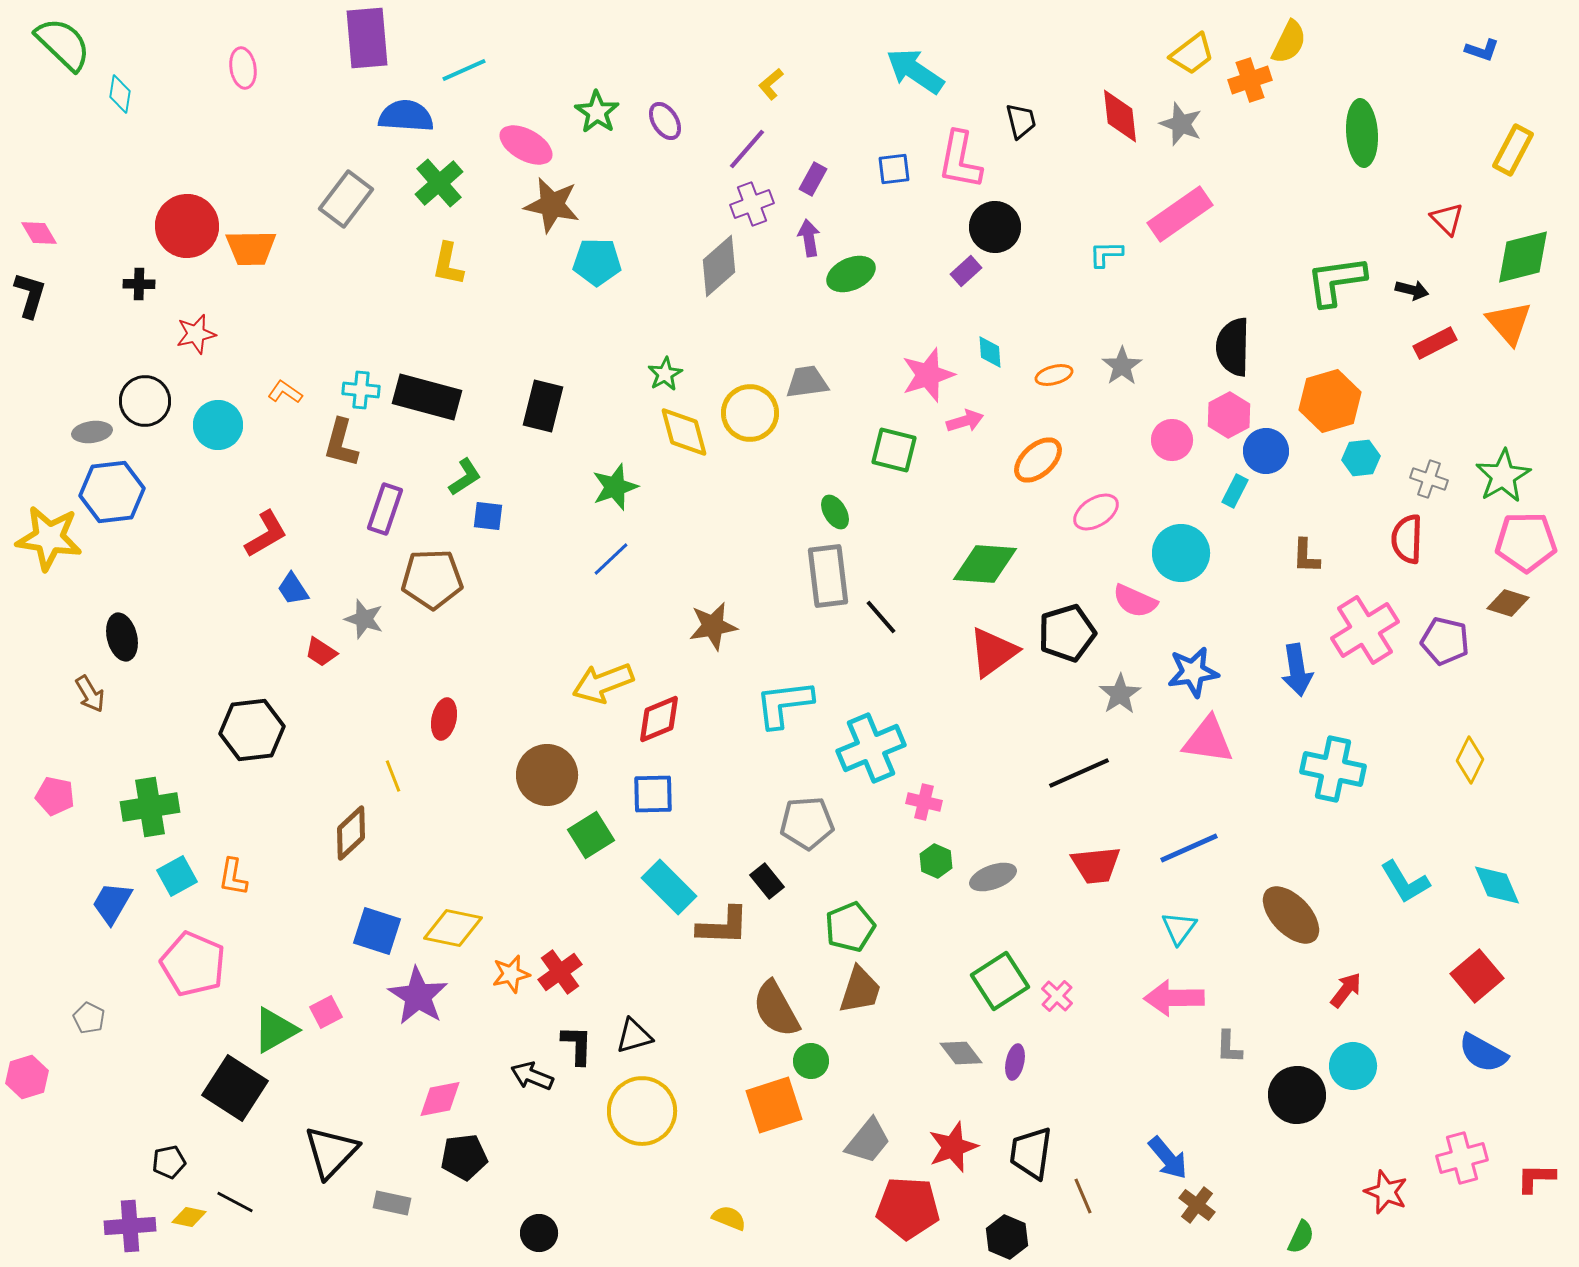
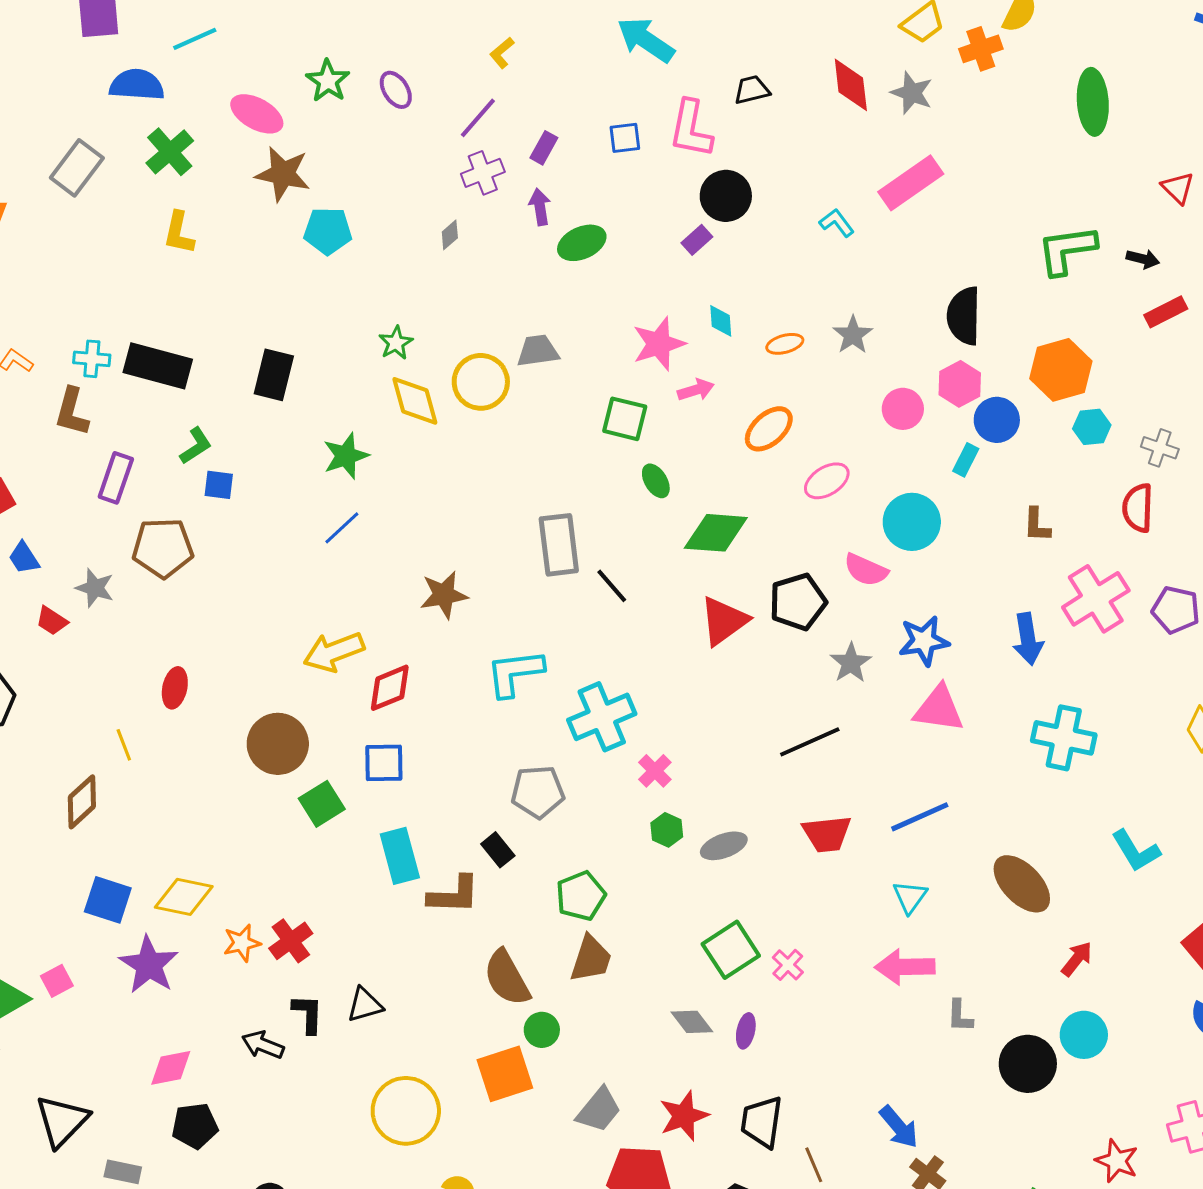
black trapezoid: (1021, 121) -> (752, 90), turned -90
cyan L-shape: (1106, 254) -> (837, 223), turned 54
gray diamond: (719, 266) -> (450, 235), size x0.5
green ellipse: (835, 512) -> (656, 481), moved
pink cross: (924, 802) -> (655, 771), turned 32
cyan rectangle: (669, 887) -> (400, 856), turned 30
yellow circle: (642, 1111) -> (406, 1111), moved

